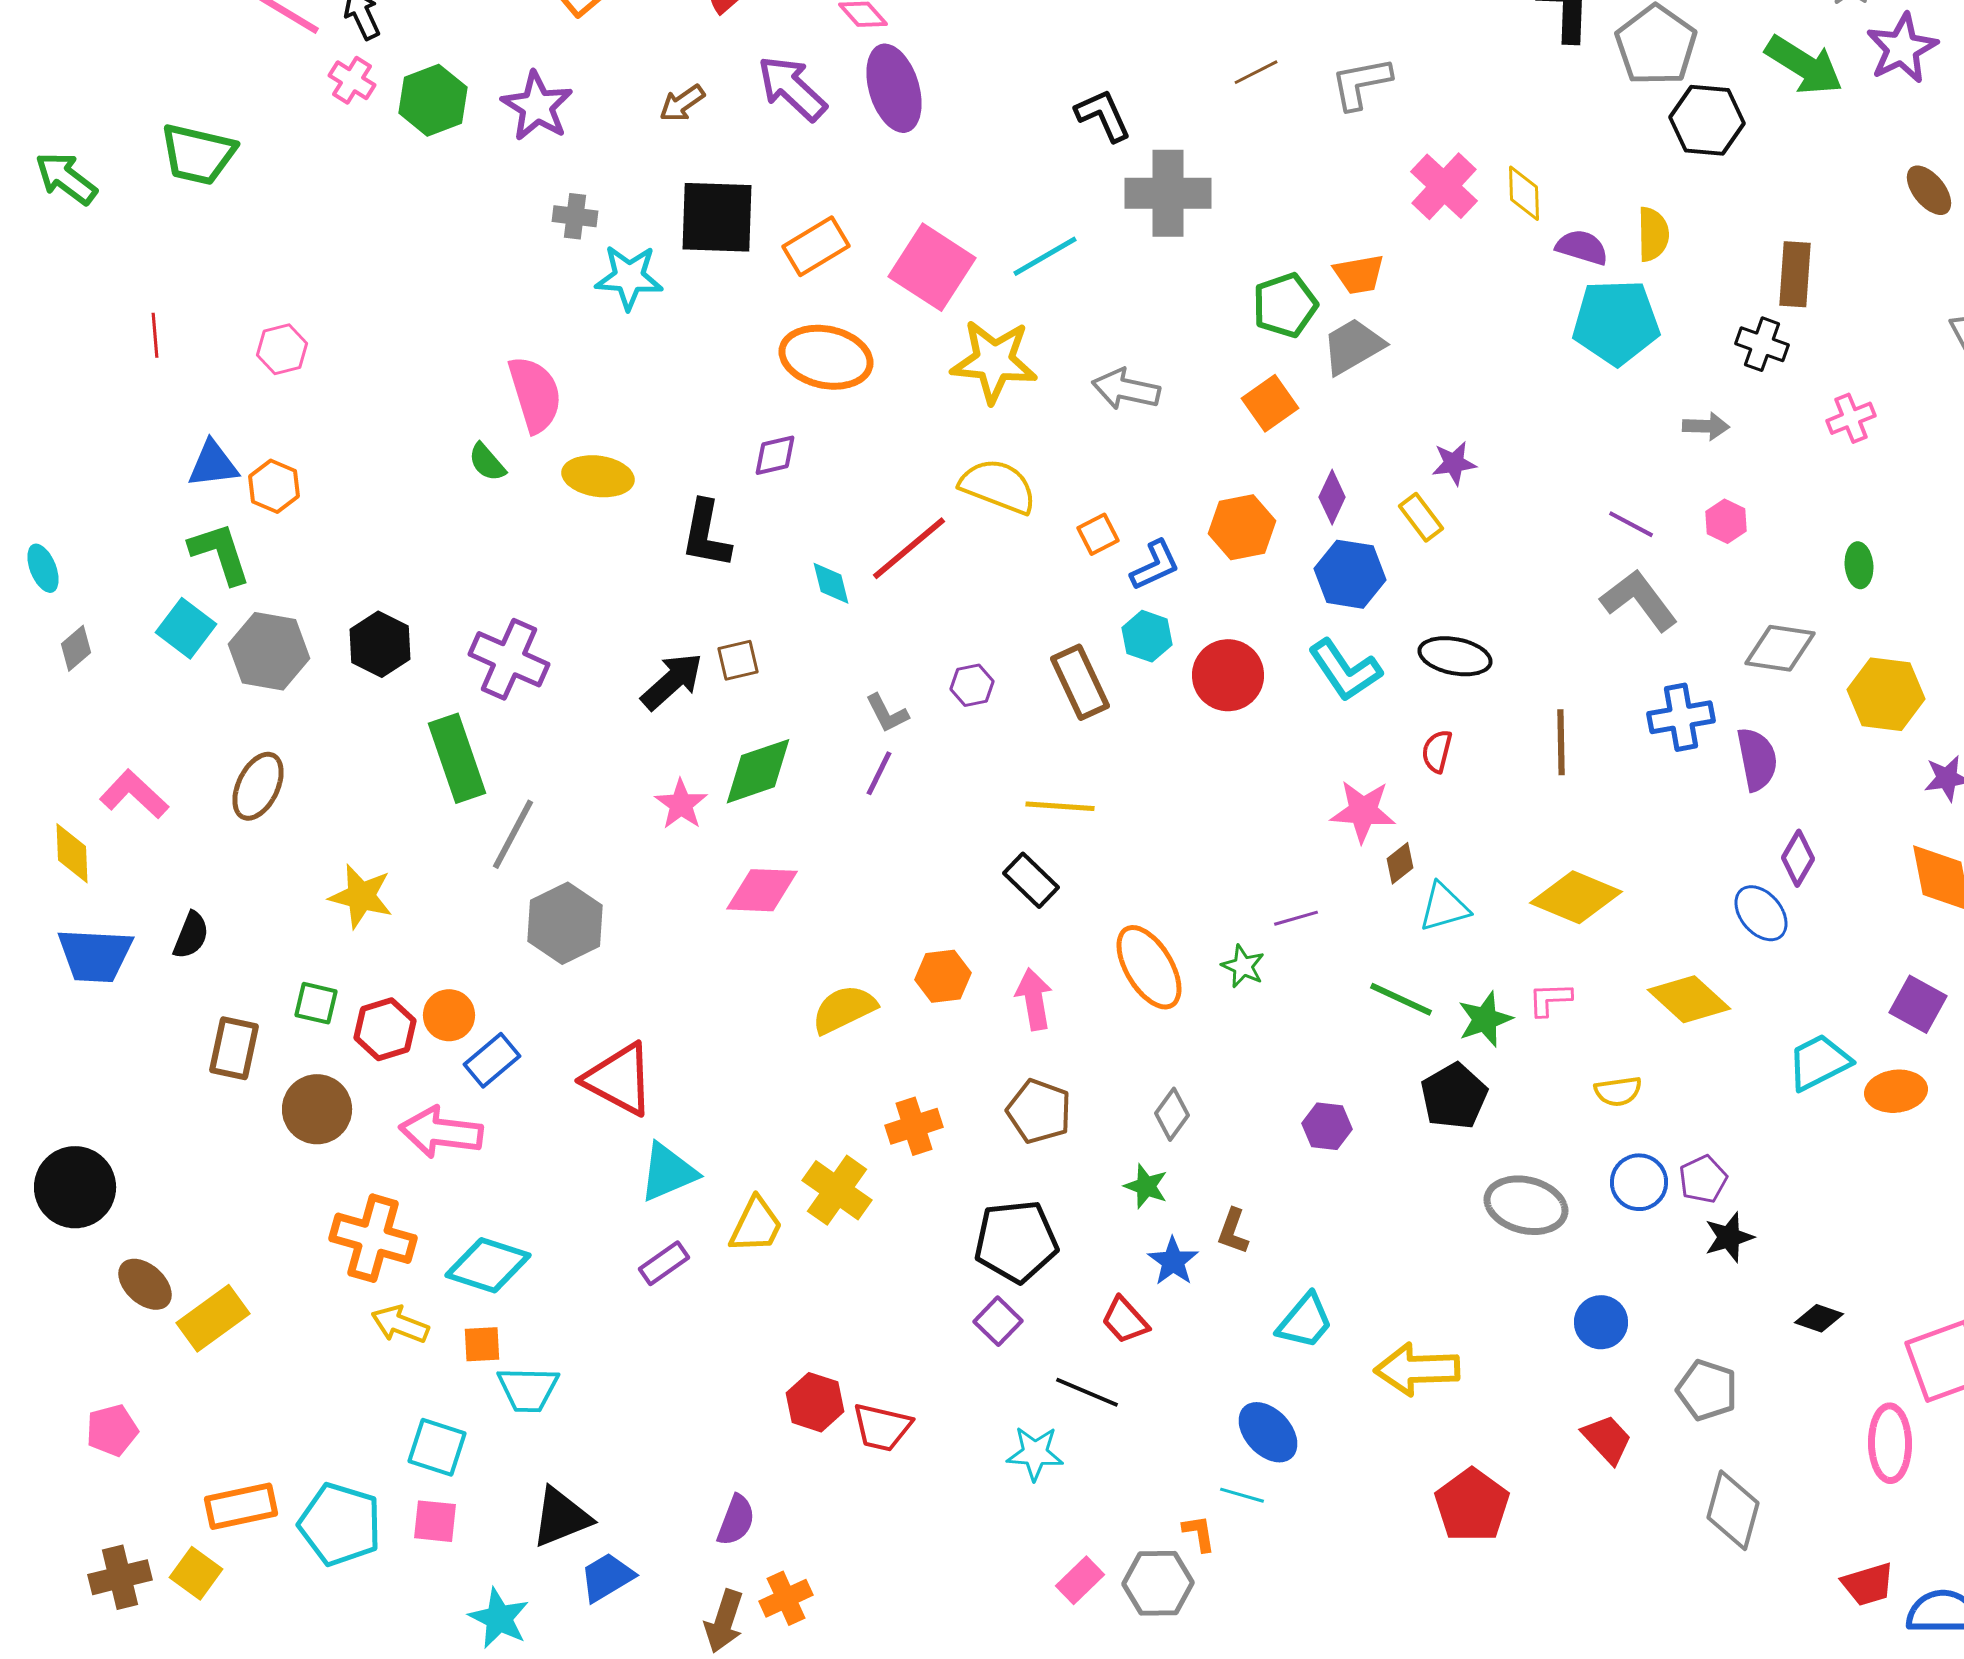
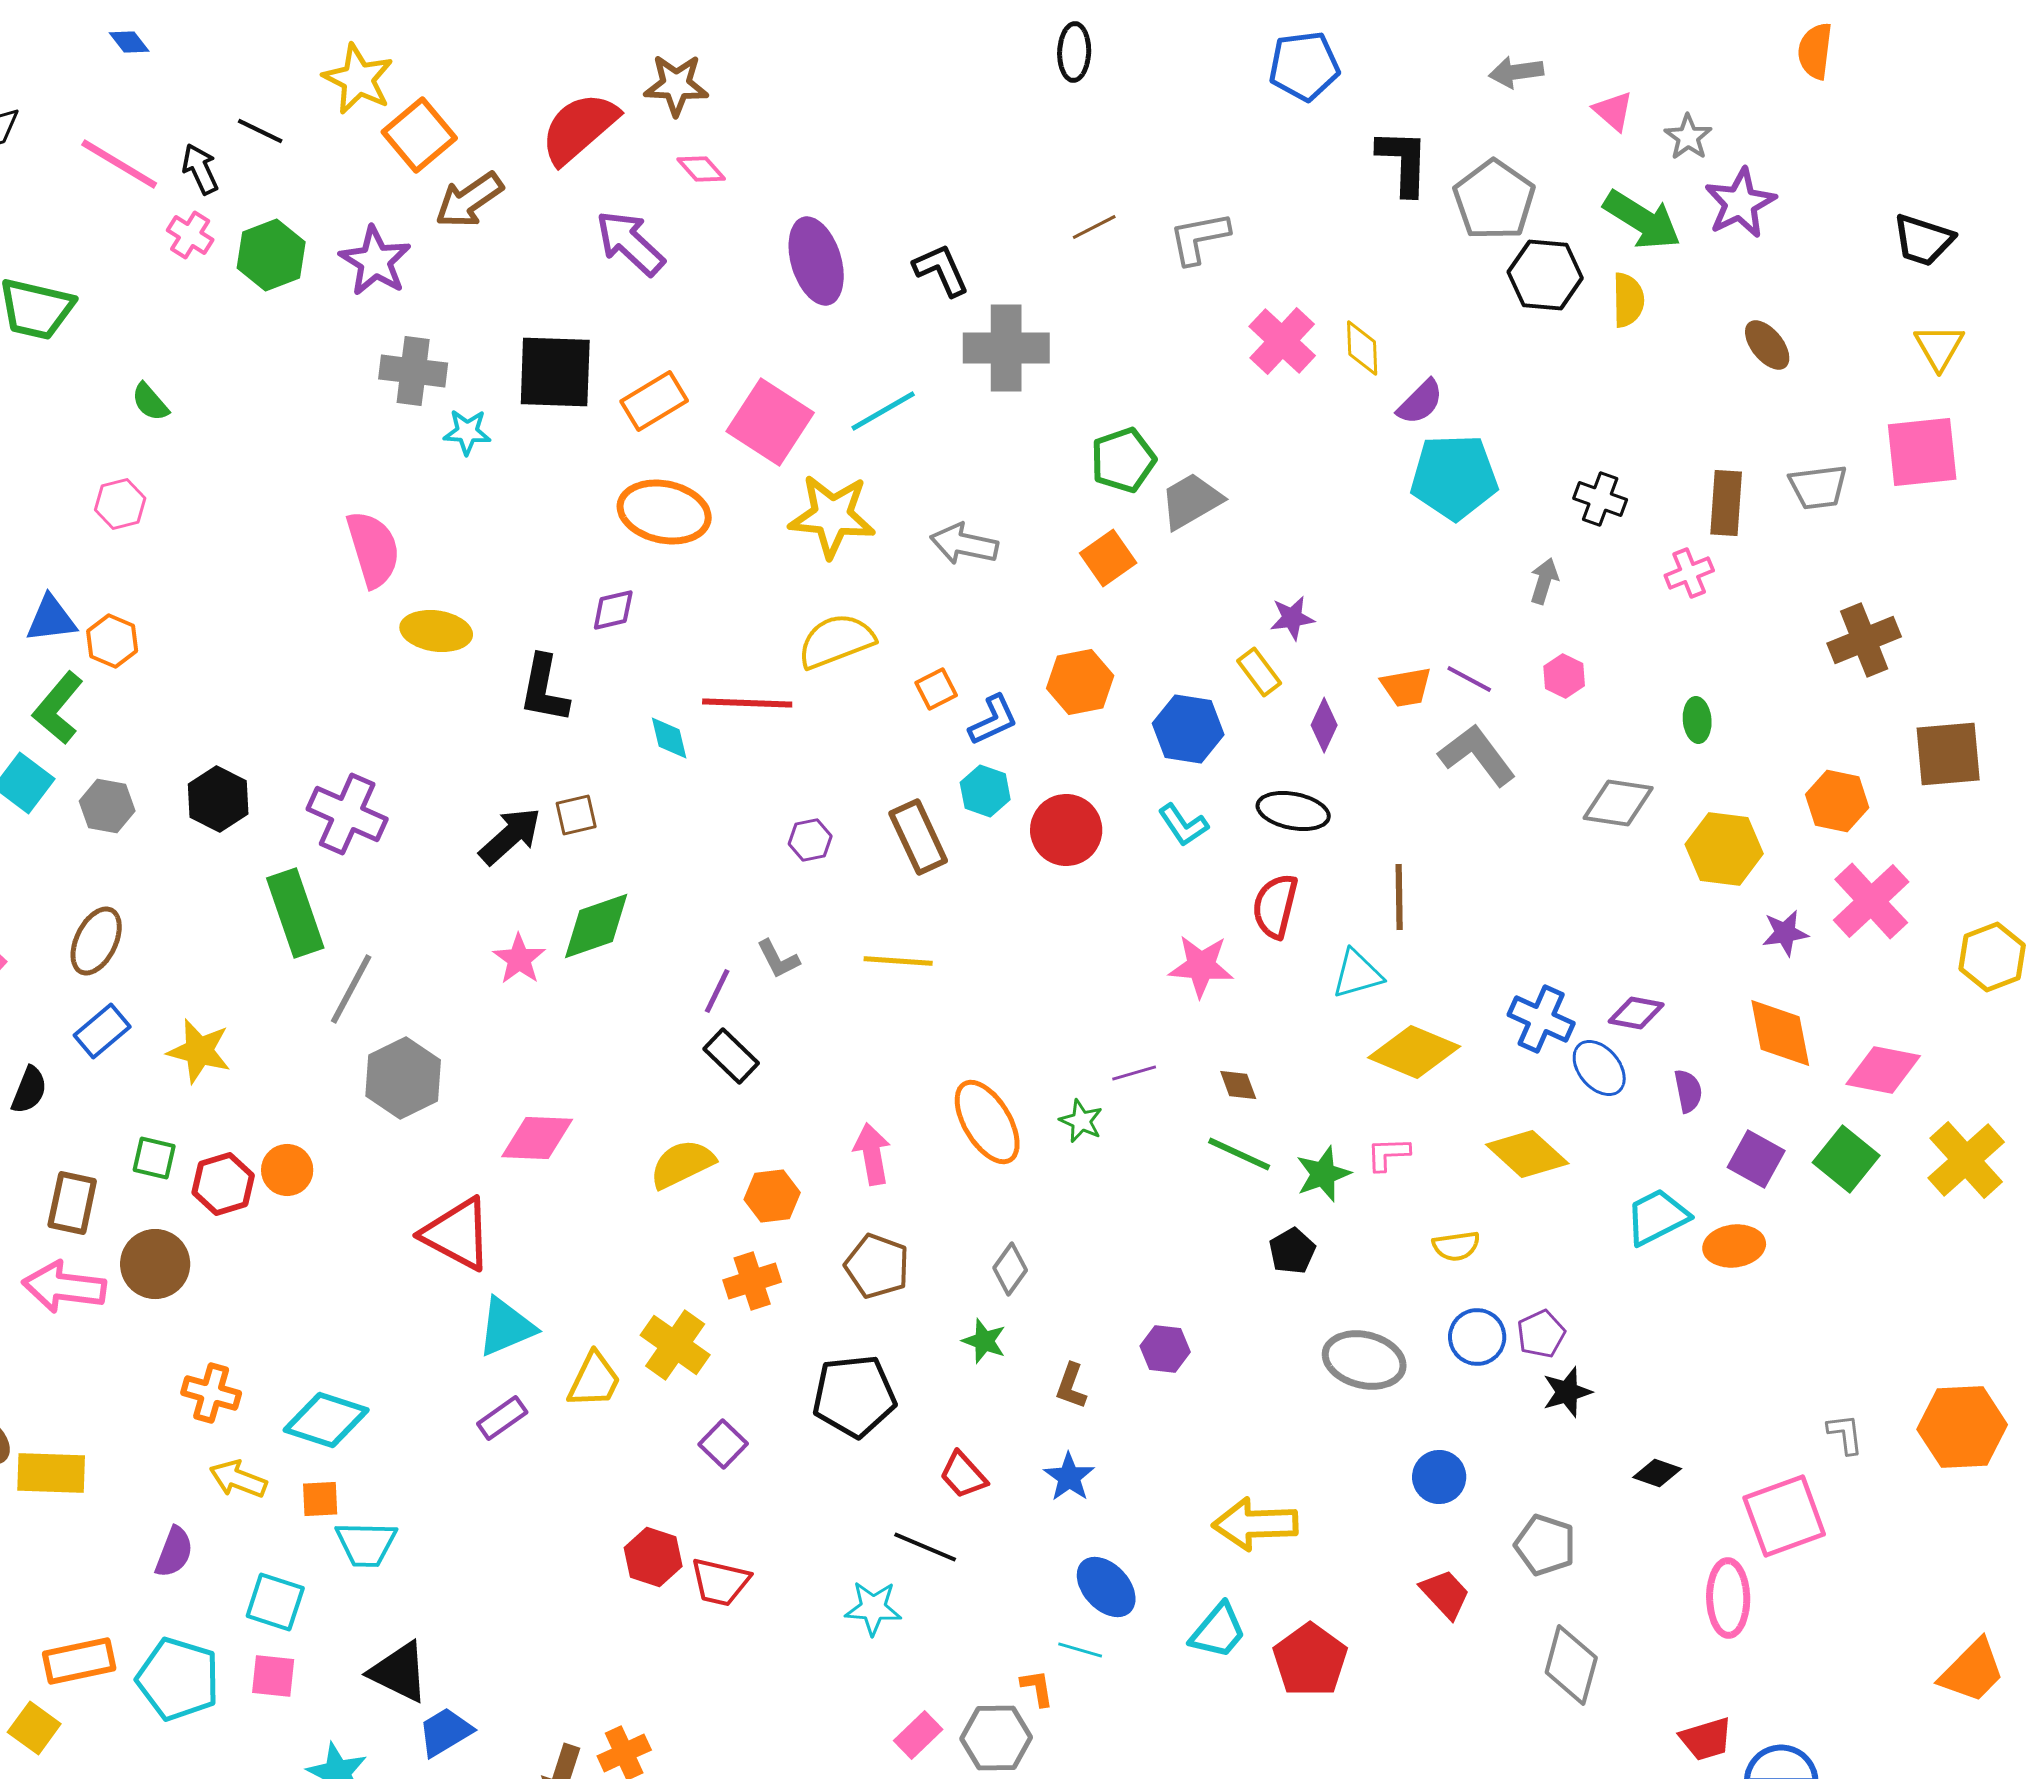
purple ellipse: (894, 88) -> (816, 261), moved
brown arrow: (682, 103) -> (469, 200), moved, size x1.5
gray cross: (575, 216) -> (413, 371), size x1.5
yellow semicircle: (1653, 234) -> (1628, 300), moved
purple semicircle: (1582, 247) -> (1420, 402), turned 118
orange trapezoid: (1359, 274) -> (1406, 687), moved
brown rectangle: (1795, 274) -> (1726, 503), moved
cyan star: (629, 277) -> (467, 432), size x0.7
gray arrow: (1706, 426) -> (1544, 581), turned -75
green semicircle: (487, 462) -> (150, 402), moved
yellow semicircle: (998, 486) -> (836, 641), turned -42
purple diamond: (1332, 497) -> (1324, 725), moved
red line: (909, 548) -> (747, 703), turned 42
green L-shape: (220, 553) -> (58, 708), turned -122
gray hexagon: (269, 651) -> (107, 806), size x0.7
cyan L-shape: (1345, 670) -> (1183, 825), size x0.7
gray L-shape: (887, 713) -> (778, 959), moved
blue cross: (1681, 717) -> (1541, 1019), moved, turned 34
red semicircle: (1437, 751) -> (1275, 906), size x1.5
purple semicircle: (1757, 759) -> (1688, 1091), moved, size x0.7
purple line: (879, 773) -> (717, 991), moved
purple diamond: (1798, 858) -> (1636, 1013), turned 70
brown diamond: (1400, 863) -> (1238, 1085), moved, turned -72
black rectangle: (1031, 880) -> (731, 1056), moved
pink diamond: (762, 890) -> (537, 1138), moved
cyan triangle: (1444, 907) -> (1357, 974), moved
orange hexagon: (943, 976) -> (772, 1196), moved
blue rectangle: (492, 1060) -> (102, 1031), moved
black pentagon: (1454, 1096) -> (1292, 1251), size x0.7
purple hexagon: (1327, 1126) -> (1165, 1349), moved
pink arrow: (441, 1132) -> (64, 1287), moved
orange cross: (373, 1238) -> (211, 1393), size x0.7
blue star: (1173, 1261) -> (1069, 1477), moved
yellow rectangle: (213, 1318) -> (51, 1473), turned 38
purple square: (998, 1321) -> (723, 1444), moved
cyan trapezoid: (1305, 1321) -> (1218, 1631), moved
black triangle: (561, 1517) -> (399, 1672), turned 48
purple semicircle: (736, 1520) -> (174, 1552), moved

